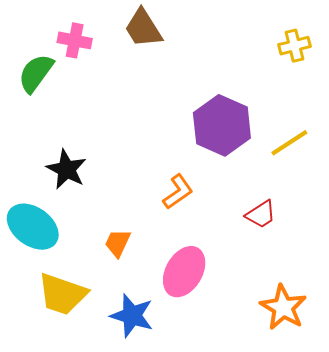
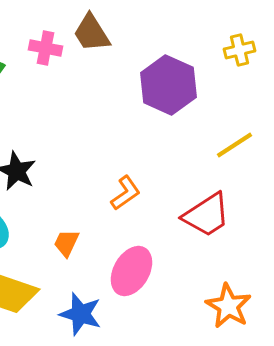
pink cross: (75, 40) -> (45, 48), moved
purple hexagon: (222, 125) -> (168, 85), moved
red trapezoid: (261, 214) -> (206, 215), size x1.6

